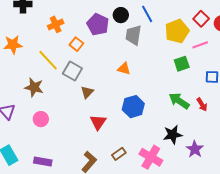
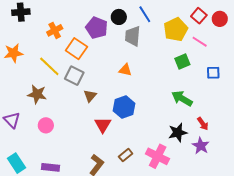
orange square: (76, 44) -> (76, 49), size x1.5
pink line: (200, 45) -> (200, 42), turned 56
red arrow: (202, 104) -> (203, 124), moved
blue hexagon: (133, 107) -> (124, 107), moved

